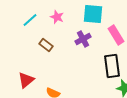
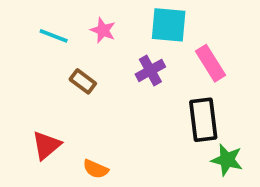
cyan line: (30, 20) -> (54, 36), turned 63

